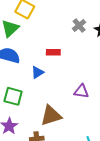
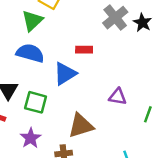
gray cross: (79, 25) -> (115, 18), size x1.5
blue triangle: (38, 72) -> (65, 74), size x1.5

